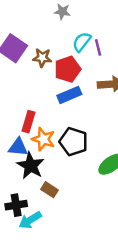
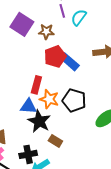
purple line: (98, 47) -> (62, 11), moved
red pentagon: (68, 69) -> (55, 56), moved
blue rectangle: (69, 95) -> (70, 62), turned 66

